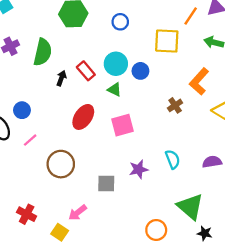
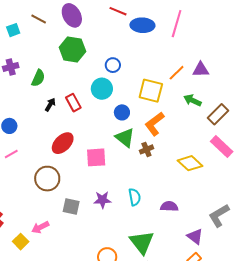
green semicircle: (43, 52) -> (38, 78), size x0.7
cyan circle: (116, 64) -> (102, 89), moved
orange L-shape: (199, 81) -> (155, 124), moved
green triangle: (115, 90) -> (125, 138), moved, size x1.5
brown circle: (61, 164) -> (47, 179), moved

